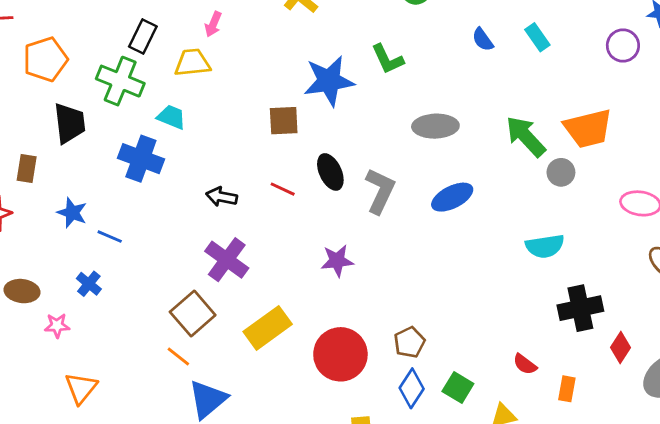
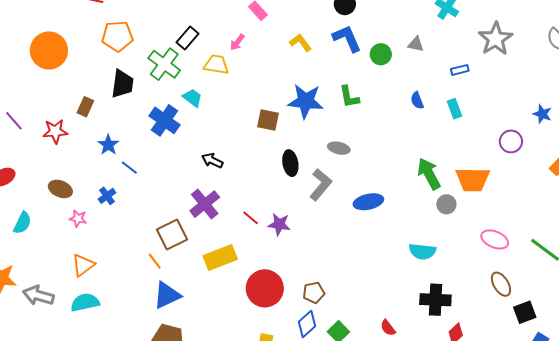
purple circle: (623, 46) -> (511, 141), moved
gray ellipse: (435, 126) -> (339, 148), moved, size x0.7
red line: (283, 189) -> (251, 218), moved

